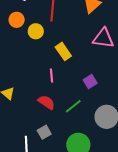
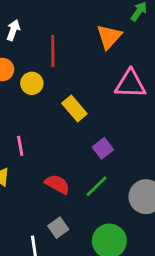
pink line: (51, 76) -> (20, 146), moved
purple square: (90, 81) -> (103, 148), moved

